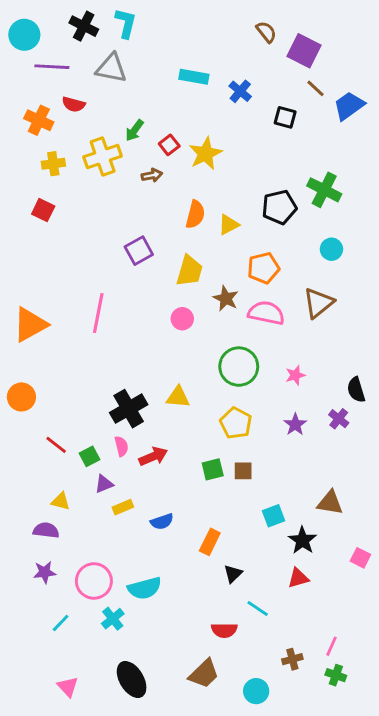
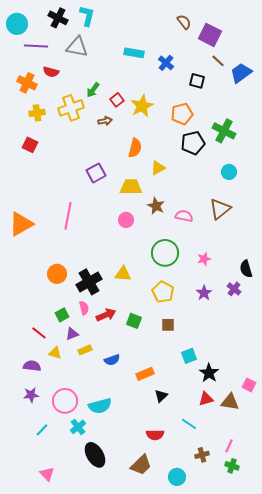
yellow triangle: (229, 225) -> (158, 168), moved
orange pentagon: (263, 268) -> (182, 114), moved
yellow trapezoid: (190, 271) -> (131, 187), turned -105
pink semicircle: (266, 313) -> (184, 216), size x0.7
orange circle: (21, 397) -> (57, 274), moved
red line: (56, 445) -> (39, 333), moved
green square: (213, 469) -> (134, 321), moved, turned 35
yellow triangle: (61, 501) -> (55, 353), moved
brown triangle: (330, 503) -> (230, 402), moved
orange rectangle: (210, 542) -> (145, 374), turned 42
cyan line: (258, 608) -> (189, 424), moved
black ellipse: (132, 679) -> (95, 455), moved

